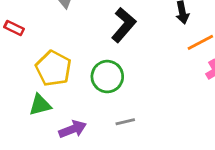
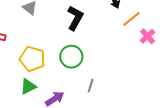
gray line: (125, 122) -> (91, 86), turned -48

